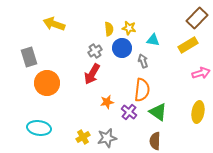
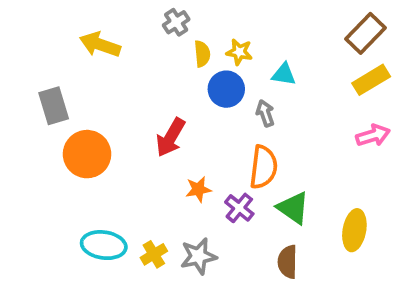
yellow rectangle: (188, 45) -> (371, 80), moved
gray cross: (95, 51) -> (176, 22), moved
yellow ellipse: (198, 112) -> (354, 230), moved
cyan ellipse: (39, 128) -> (104, 245), moved

